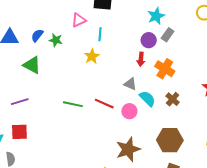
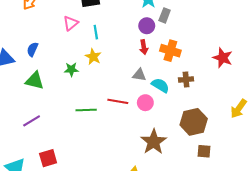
green star: (56, 40) -> (71, 69), moved
brown cross: (173, 99) -> (186, 79), turned -32
red square: (19, 132) -> (48, 158), moved

